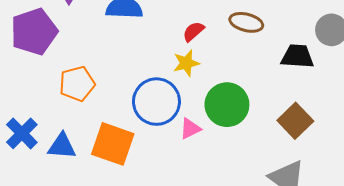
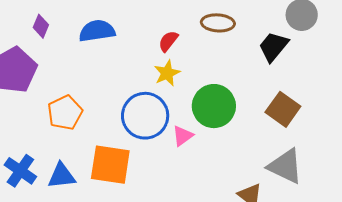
black trapezoid: (297, 56) -> (273, 47), turned -44

